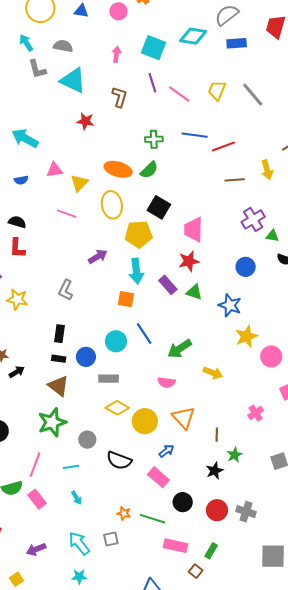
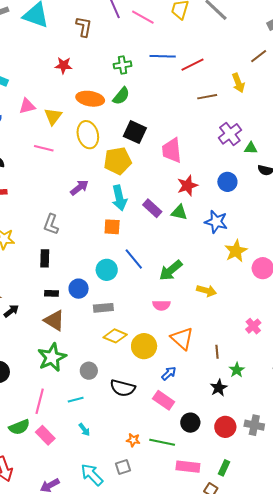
red star: (85, 121) -> (63, 65), moved
red star: (189, 261) -> (187, 186), moved
black rectangle: (59, 334) -> (45, 258), moved

